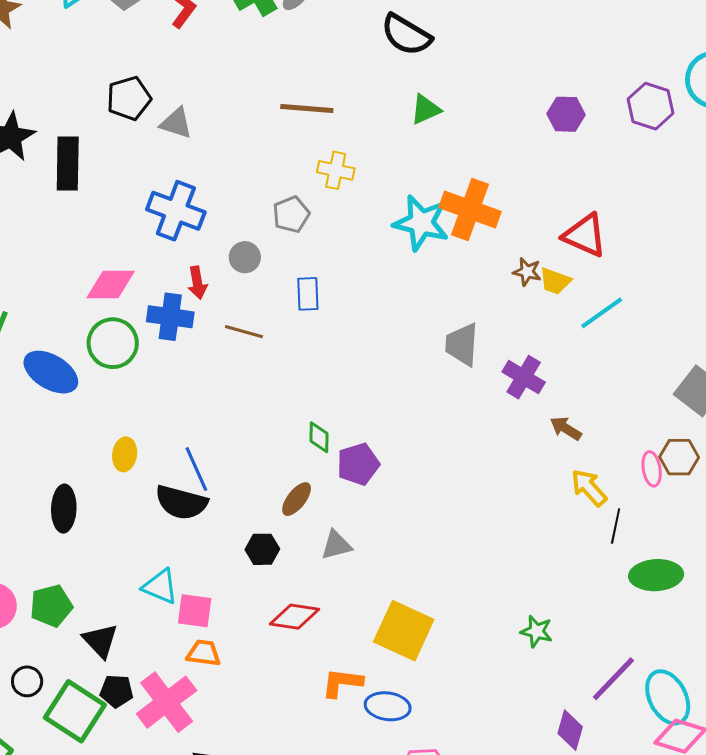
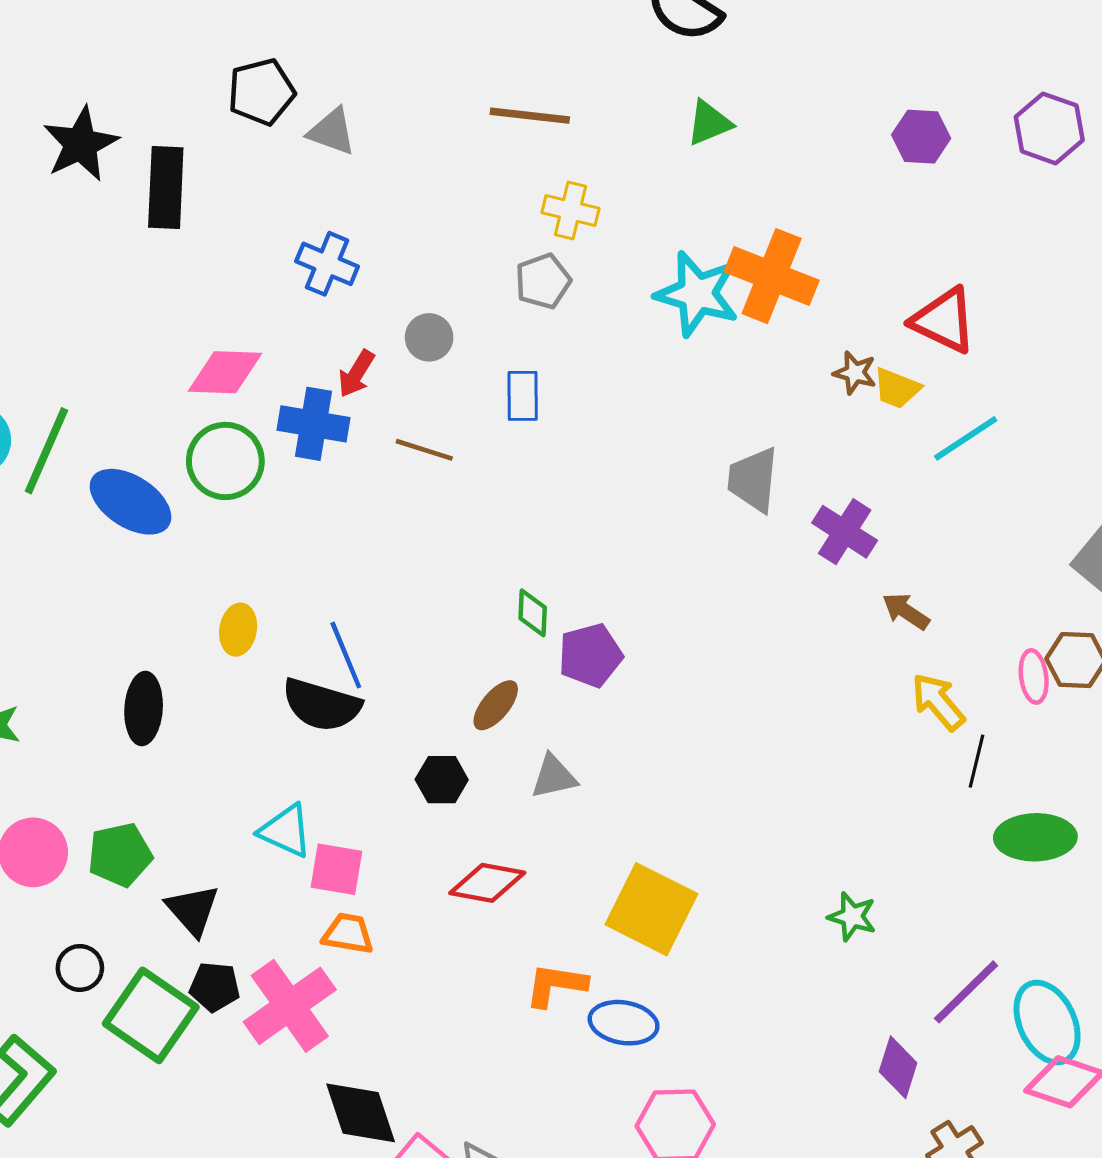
blue cross: (176, 211) -> (327, 264), size x0.7
gray pentagon: (291, 214) -> (543, 281), moved
red arrow: (197, 283) -> (356, 374), turned 40

